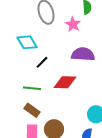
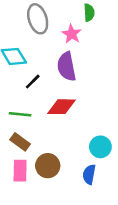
purple semicircle: (83, 54) -> (67, 67), moved, turned -105

